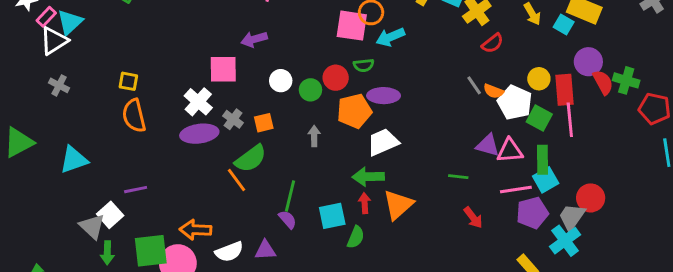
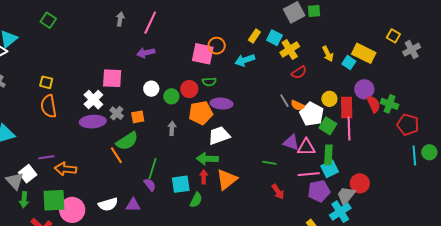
cyan arrow: (390, 37) -> (245, 60), moved
purple arrow: (254, 39) -> (146, 53), moved
orange arrow: (195, 230) -> (66, 169), moved

